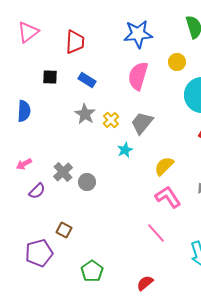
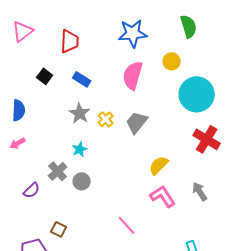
black square: (50, 77) -> (45, 76), turned 35
cyan star: (125, 150) -> (80, 149), moved
pink arrow: (24, 164) -> (18, 143), moved
pink line: (156, 233) -> (127, 225), moved

